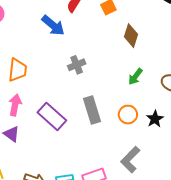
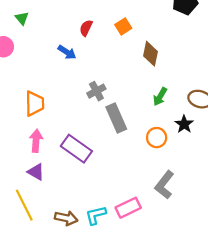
blue arrow: (53, 25) -> (67, 52), size x0.7
gray rectangle: (92, 110) -> (116, 118), moved
black star: (155, 119) -> (184, 124), moved

